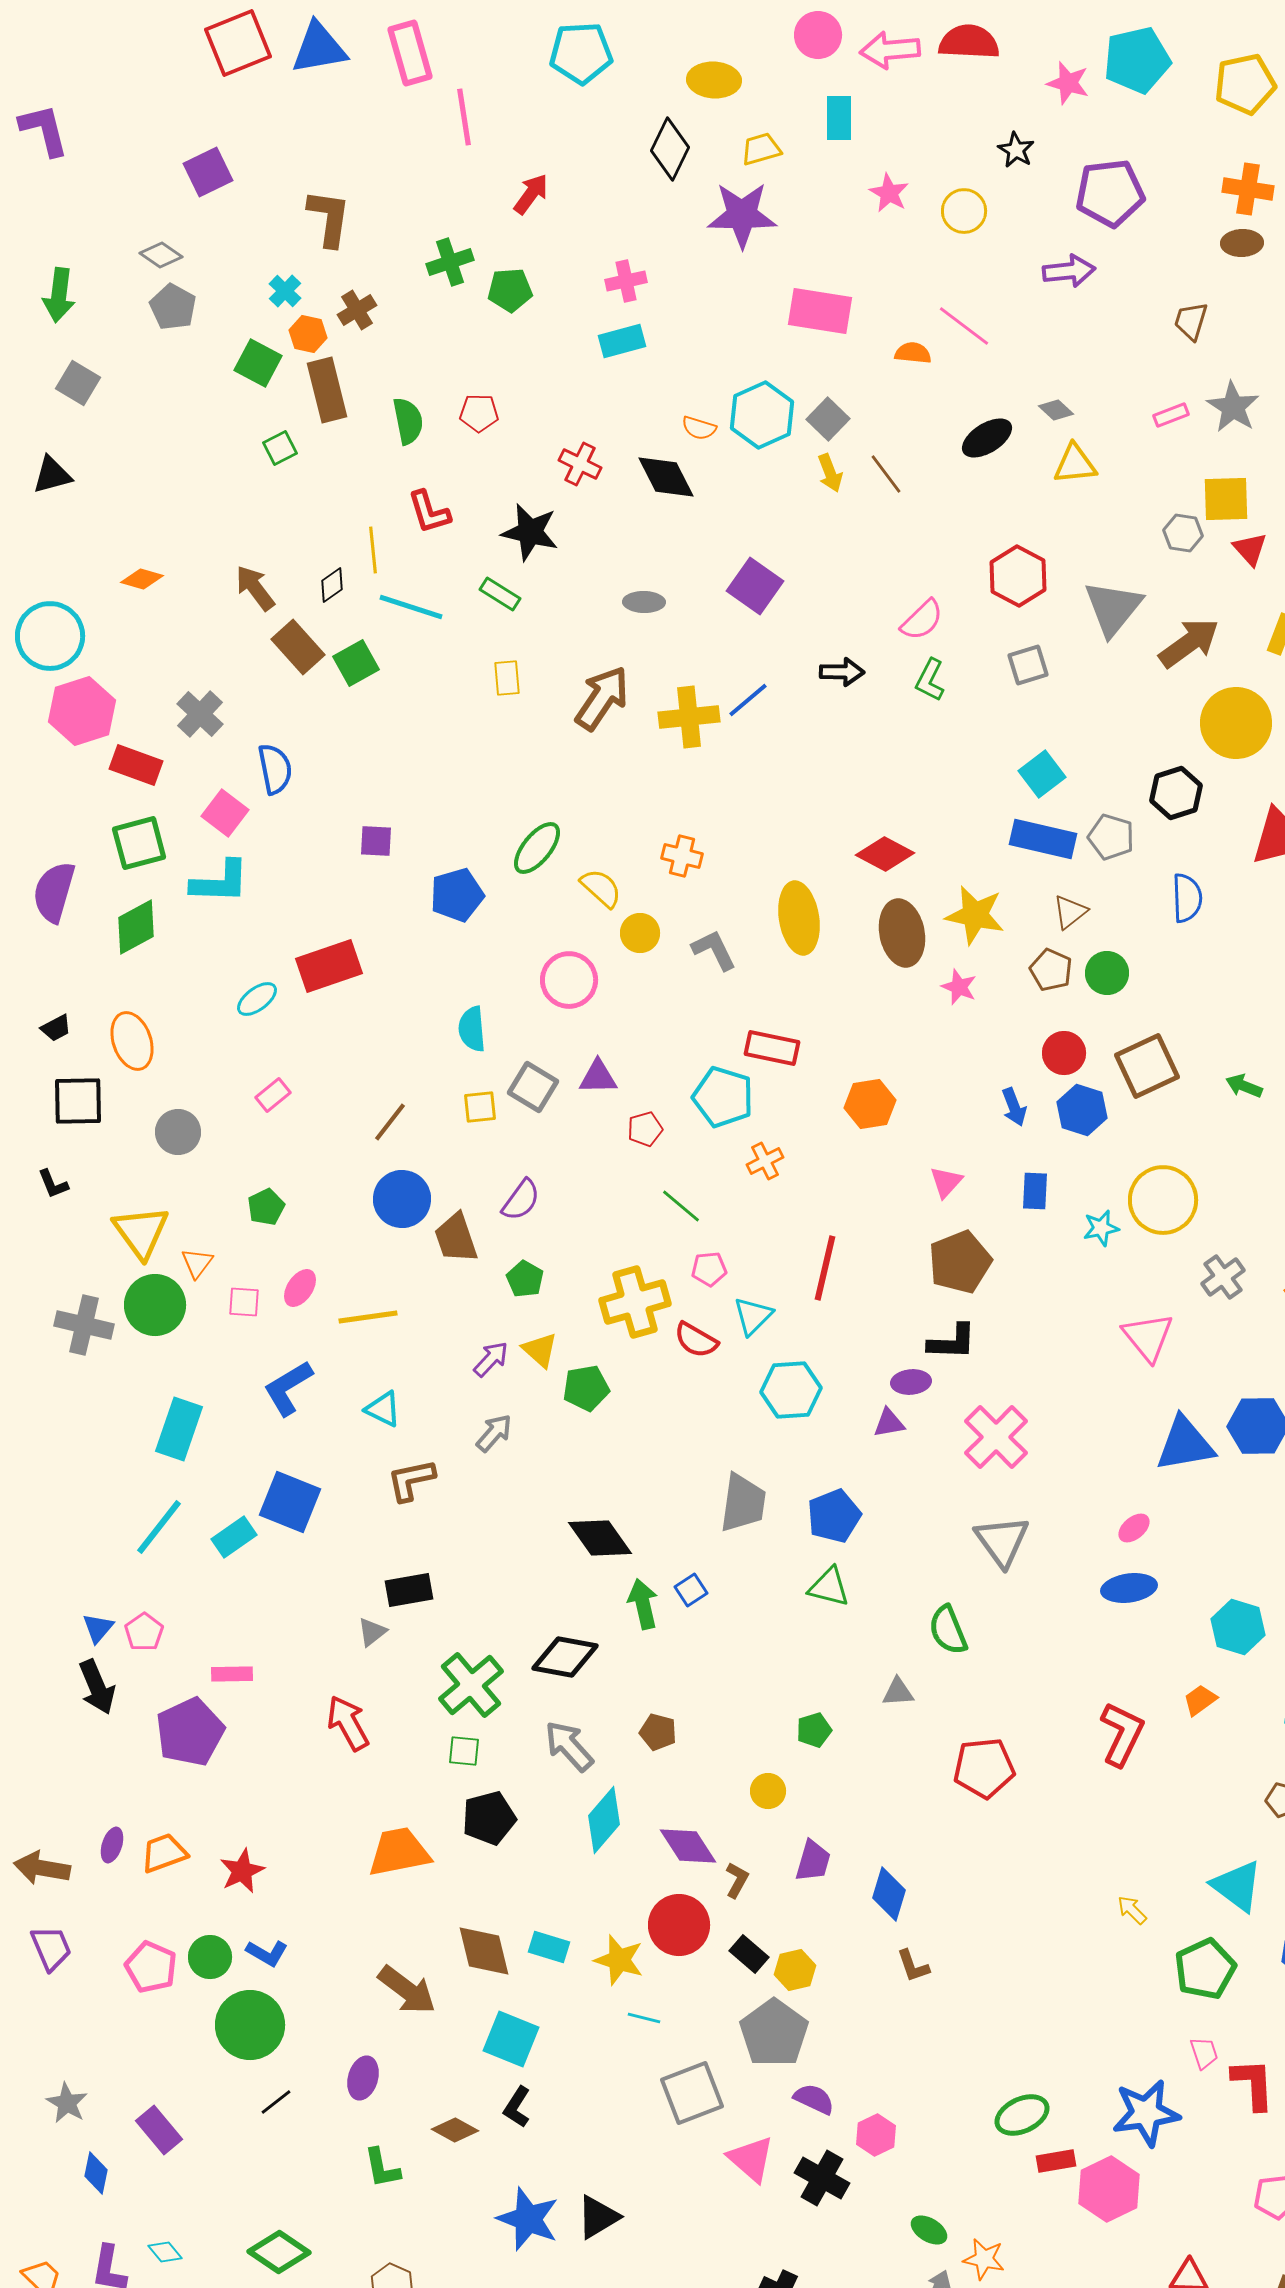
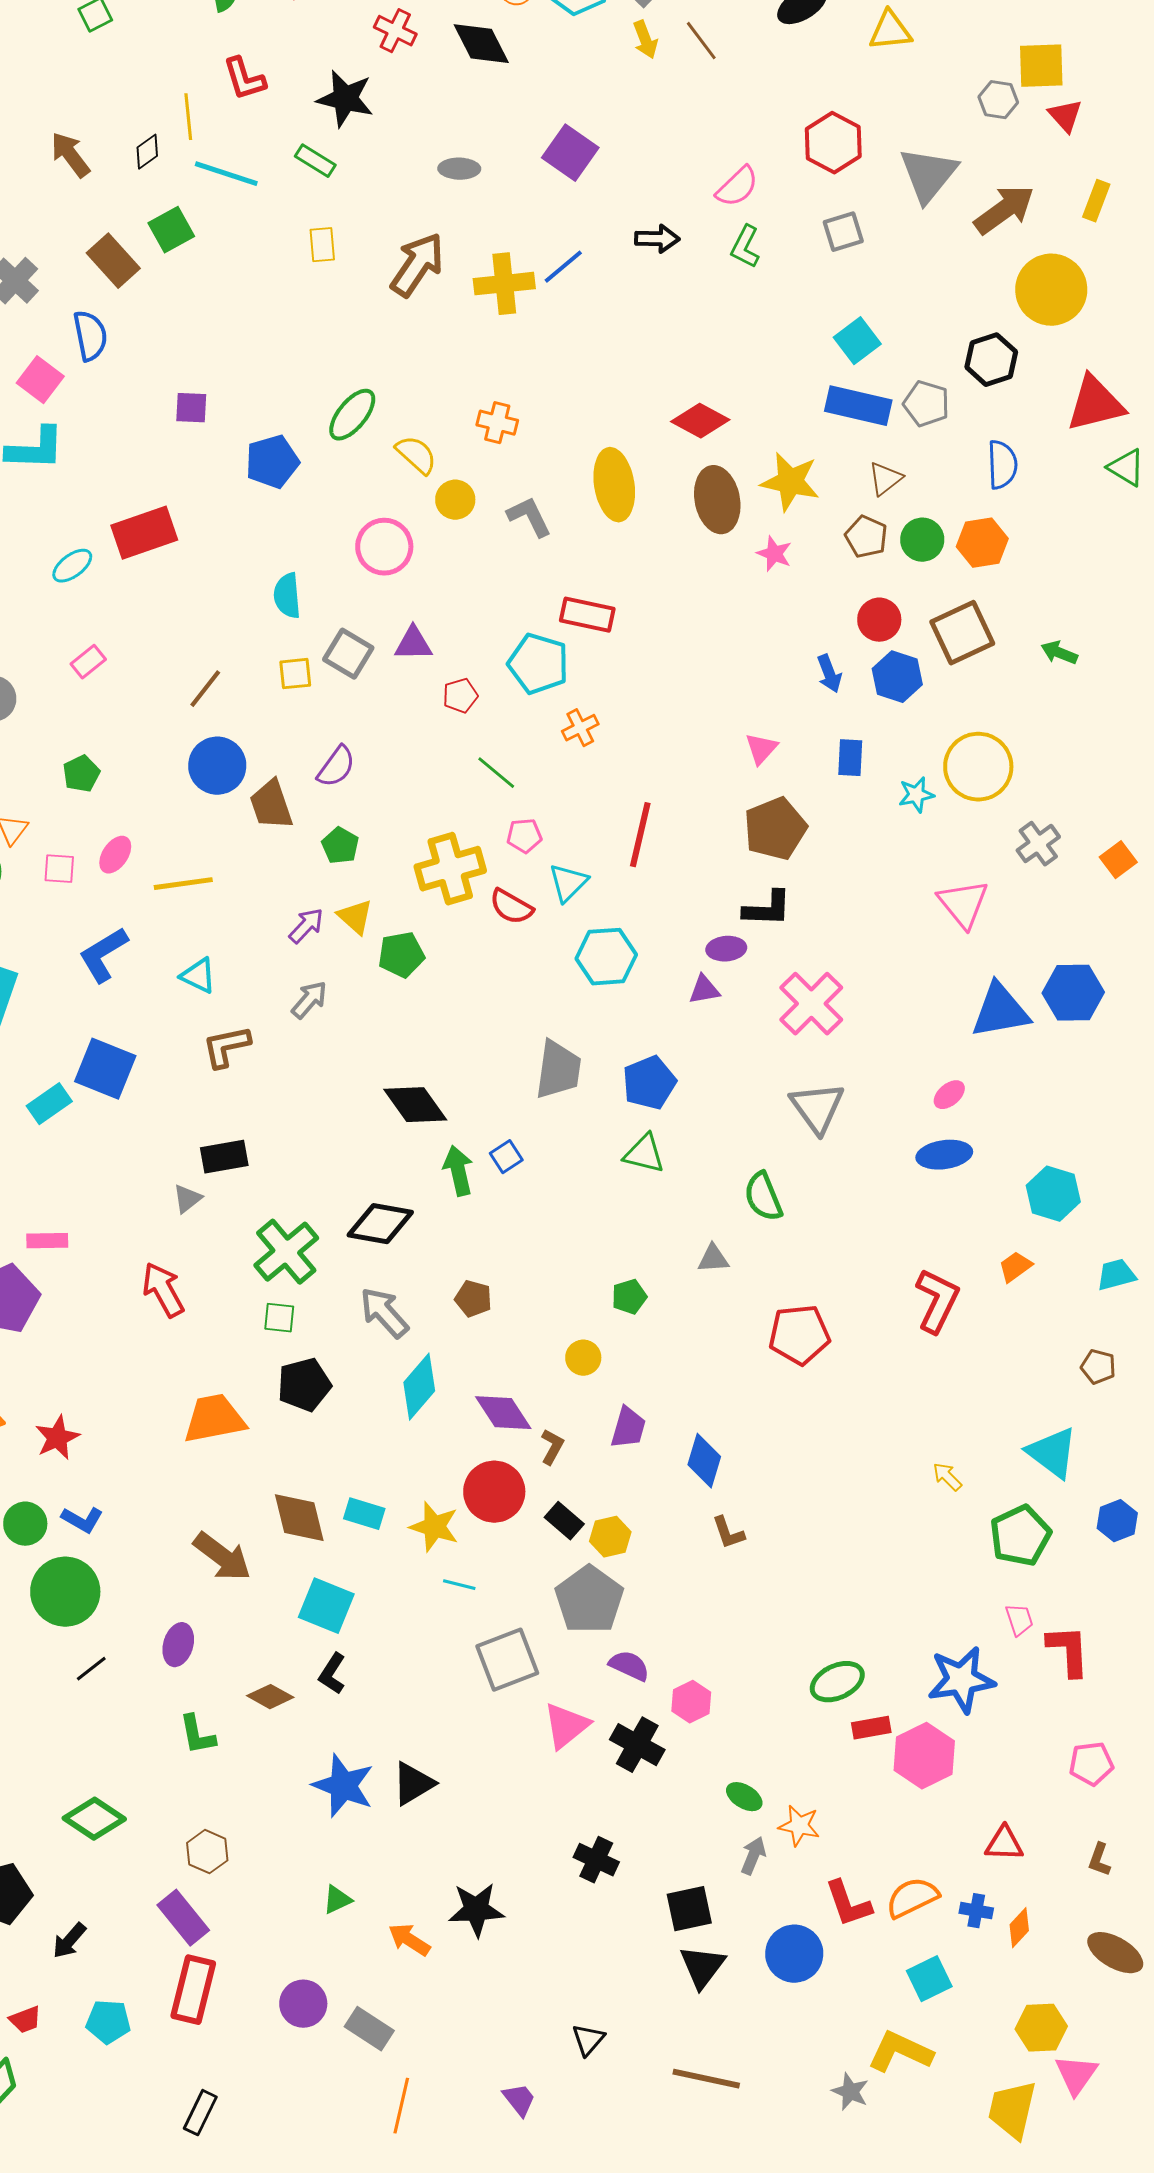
brown rectangle: (298, 647) -> (113, 261), moved
orange hexagon: (870, 1104) -> (982, 543), moved
pink triangle: (751, 2159) -> (566, 1726), turned 40

